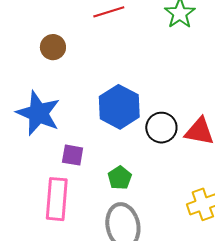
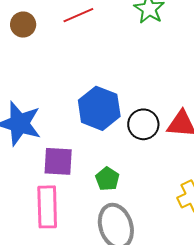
brown circle: (53, 47) -> (23, 25), moved
purple square: (73, 155) -> (58, 161), size x1.4

